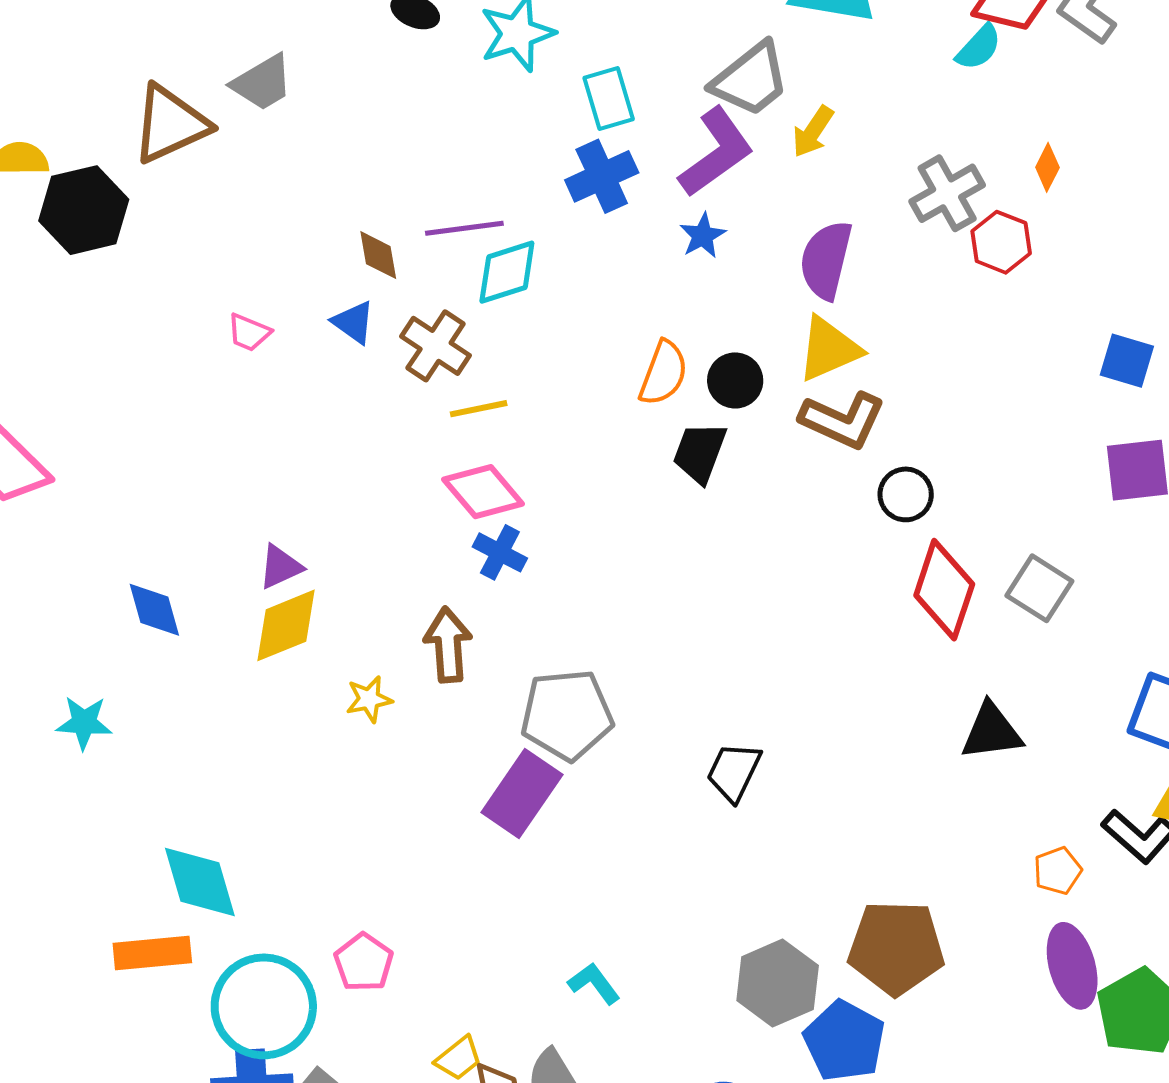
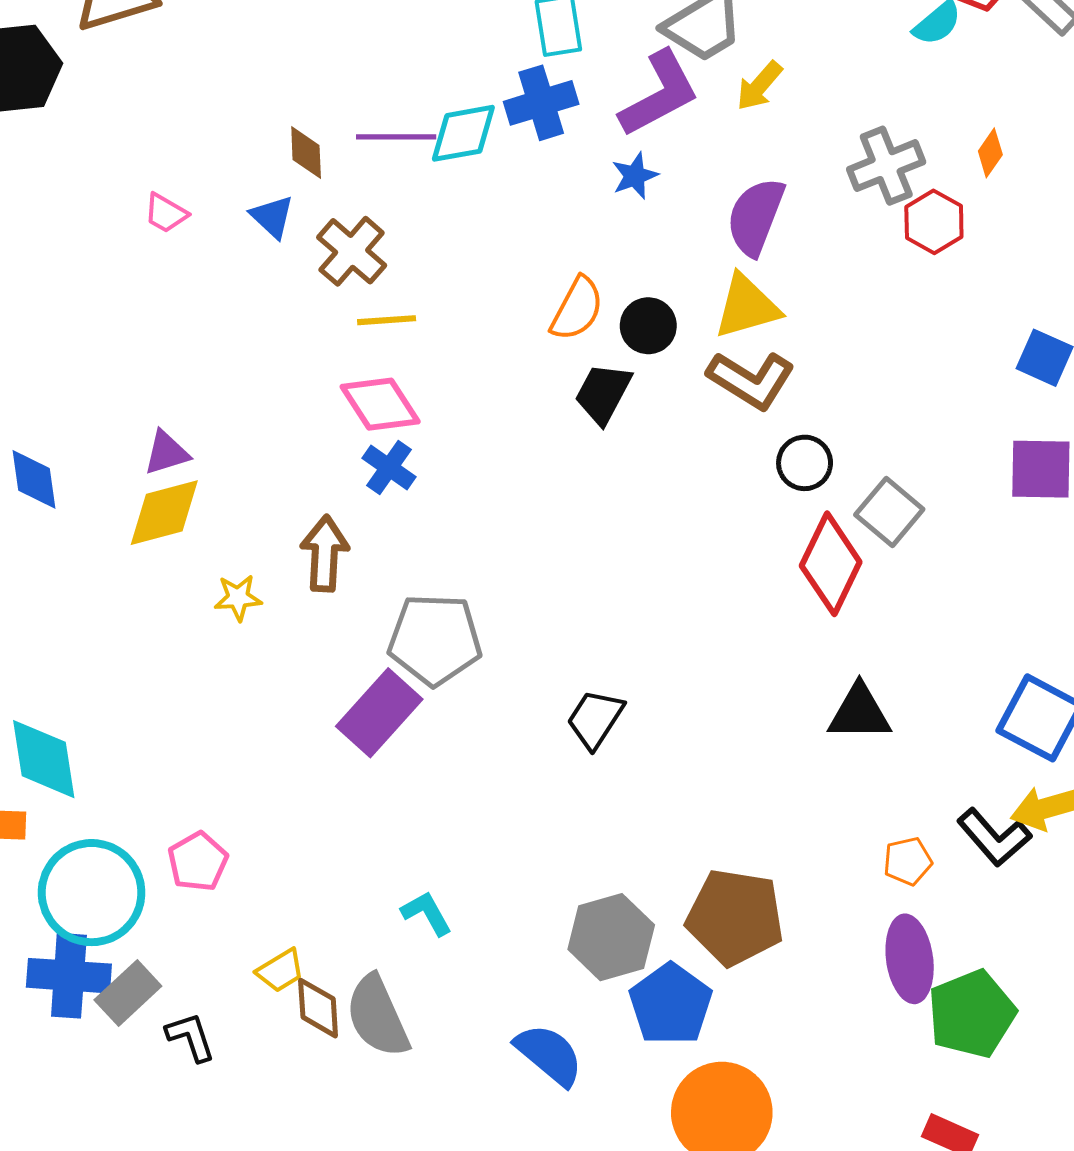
cyan diamond: (507, 272) -> (463, 133), moved
gray square: (1039, 588) -> (889, 512), moved

